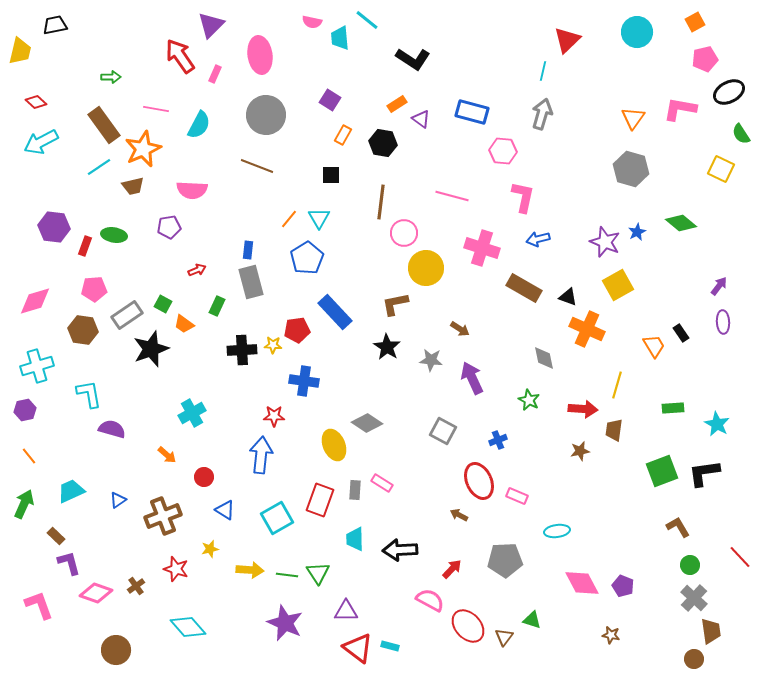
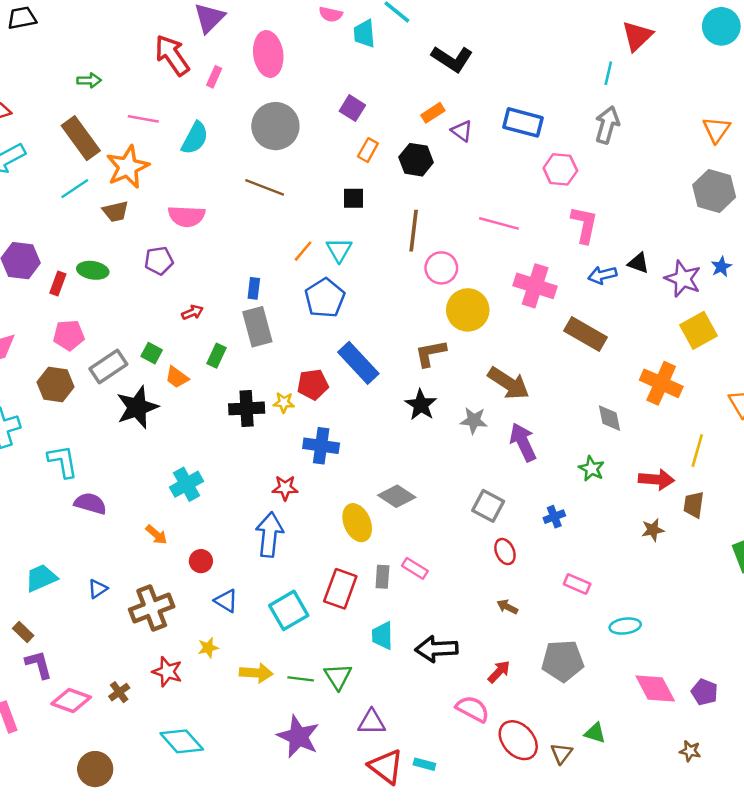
black triangle: (568, 297) -> (638, 263), moved
brown arrow: (460, 329) -> (509, 383), size x1.8
red ellipse: (479, 481) -> (505, 552), moved, size x0.6

